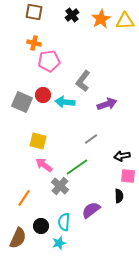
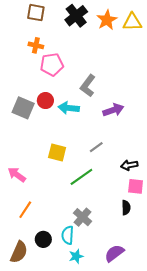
black cross: (72, 15) -> (76, 16), size x1.5
yellow square: (38, 141) -> (57, 152), moved
pink arrow: (44, 165) -> (17, 175), moved
gray cross: (60, 186) -> (83, 217), moved
purple semicircle: (91, 210) -> (114, 253), moved
cyan star: (59, 243) -> (76, 256), moved

